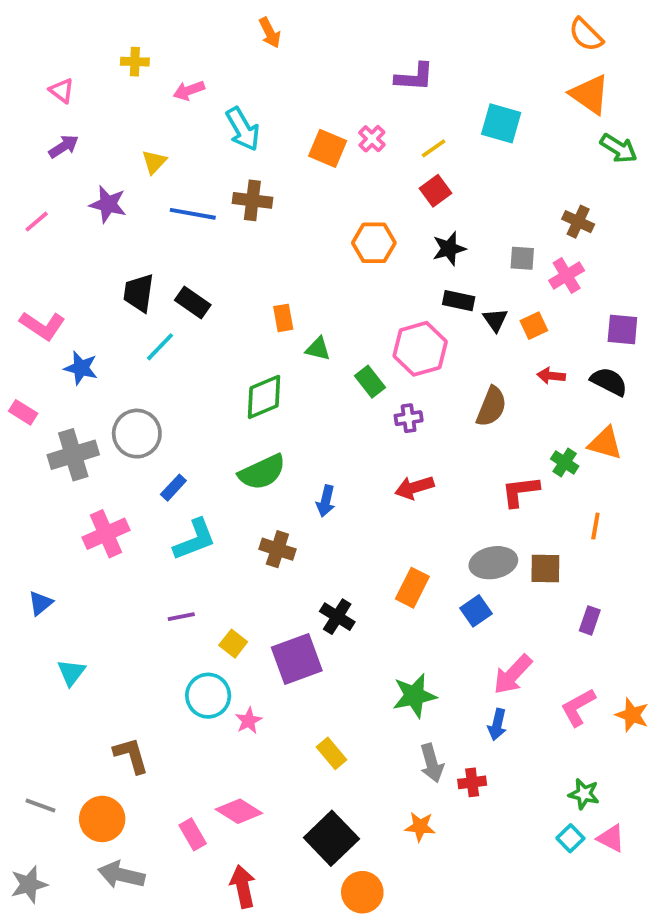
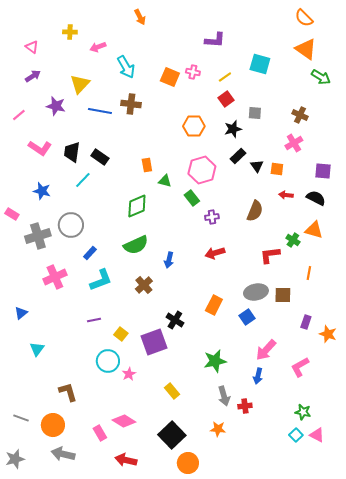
pink cross: (372, 139) -> (193, 72), turned -32
yellow triangle: (154, 162) -> (80, 84), size x1.5
gray square: (522, 258) -> (255, 113), moved
black rectangle: (459, 301) -> (238, 156), turned -56
pink L-shape: (42, 326) -> (40, 148), moved
orange square: (534, 326) -> (277, 169), turned 32
pink hexagon: (420, 349) -> (202, 170), moved
brown cross: (277, 549) -> (144, 285), turned 30
orange star: (632, 715) -> (328, 334), moved
red arrow: (243, 886) -> (126, 460), turned -65

